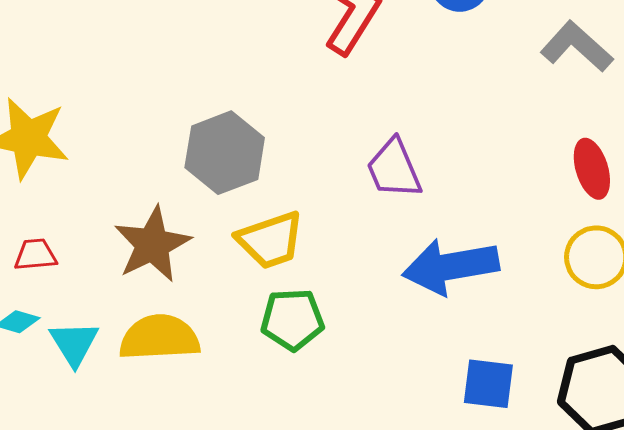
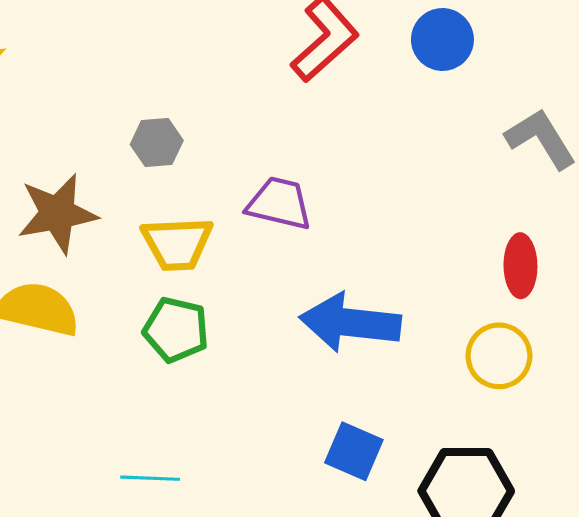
gray hexagon: (225, 153) -> (157, 143), size x0.6
purple trapezoid: (394, 169) -> (279, 203), moved, turned 110

